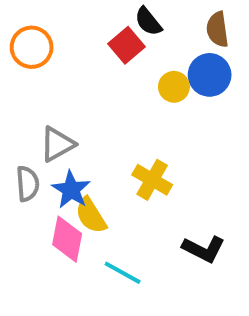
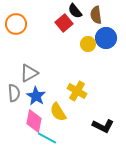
brown semicircle: (217, 29) -> (96, 15), moved
yellow semicircle: (91, 215) -> (58, 112), moved
cyan line: (123, 273) -> (47, 138), moved

